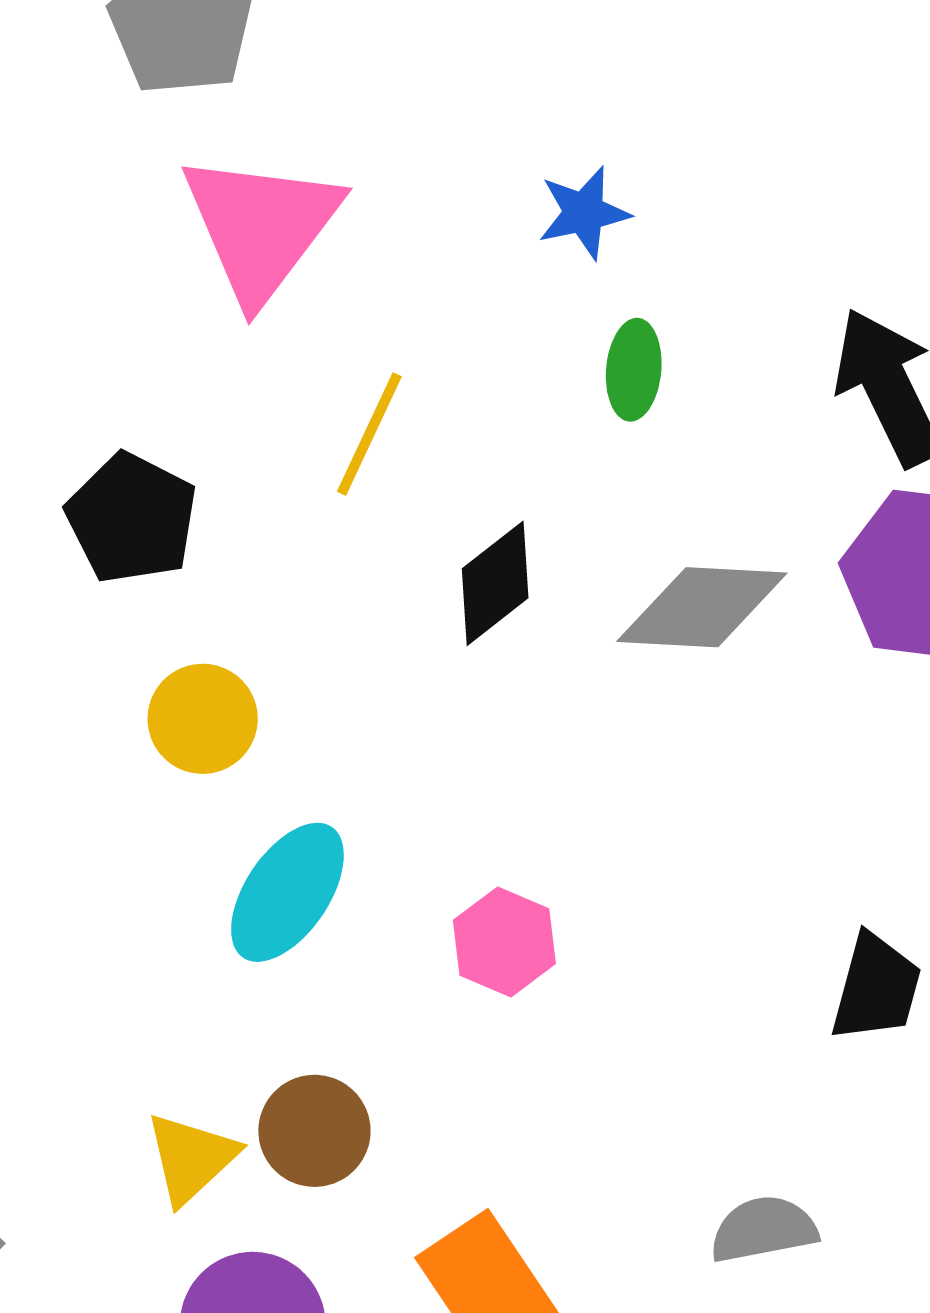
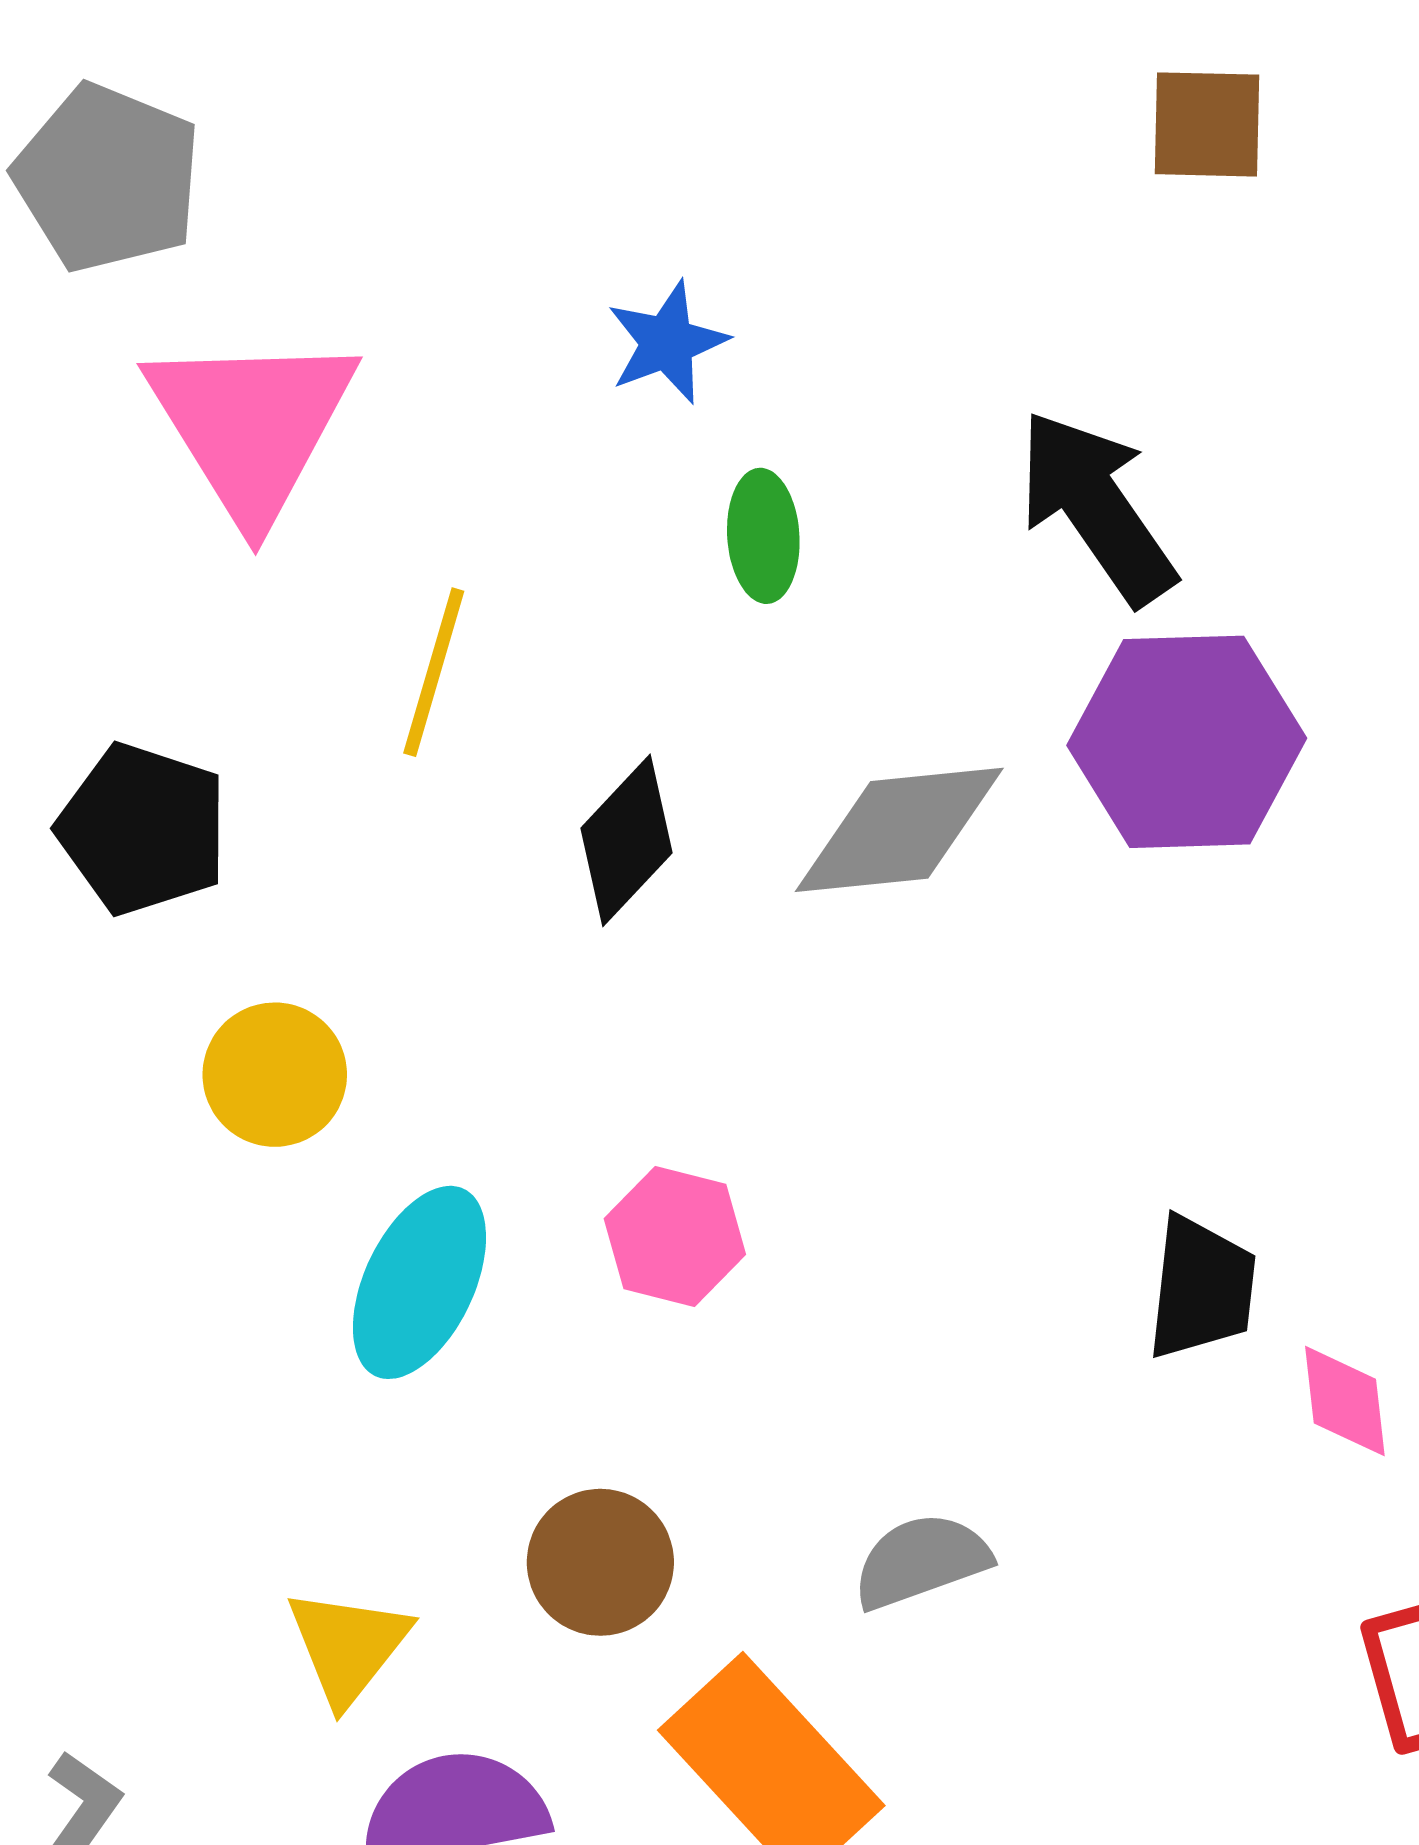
pink hexagon: (504, 942) -> (675, 1236), moved
brown circle: (314, 1131) -> (600, 1562), moved
gray semicircle: (764, 1229) -> (921, 1561), moved

